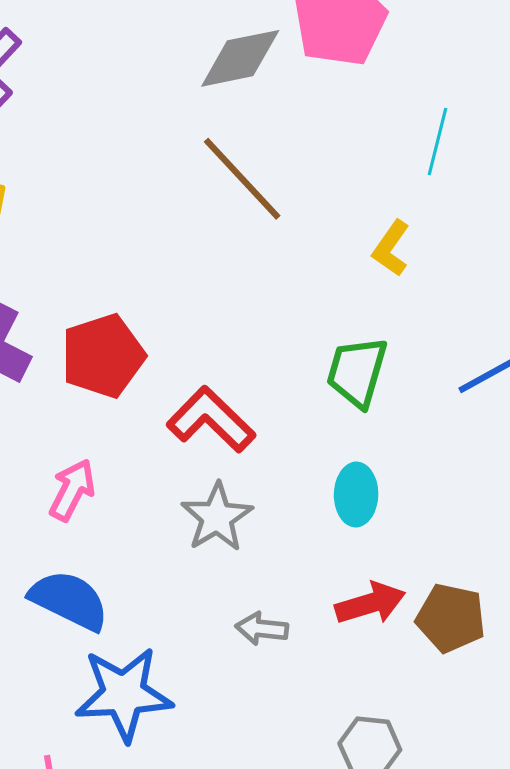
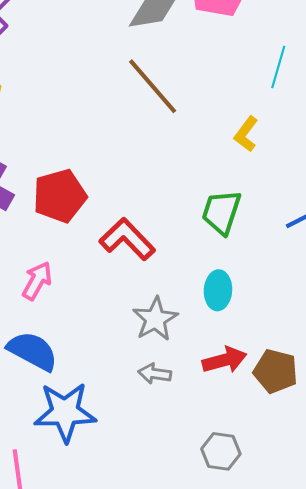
gray star: (217, 517) -> (155, 319), moved

